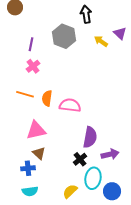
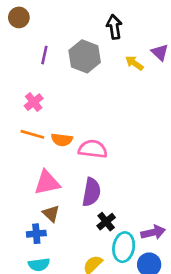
purple line: (31, 44) -> (44, 55), moved
pink cross: (33, 66) -> (34, 102), moved
orange semicircle: (47, 98) -> (62, 140), turned -91
purple semicircle: (90, 137) -> (91, 192), moved
purple arrow: (110, 154) -> (153, 232), moved

